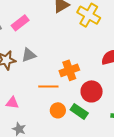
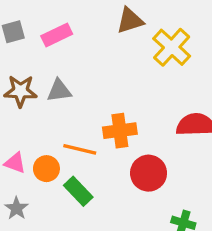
orange circle: (58, 110) -> (46, 169), moved
green rectangle: (79, 111) -> (78, 191), moved

